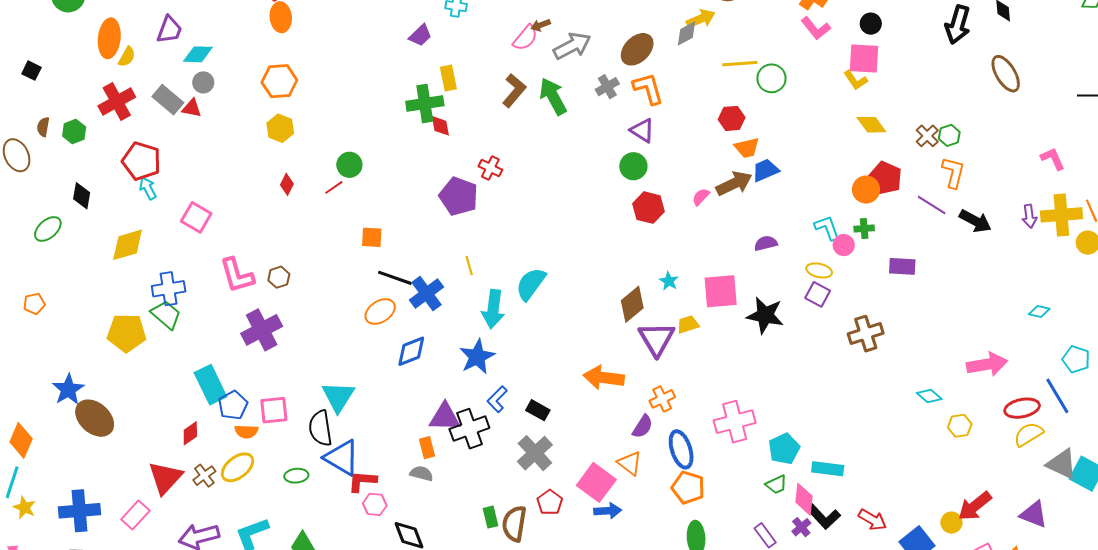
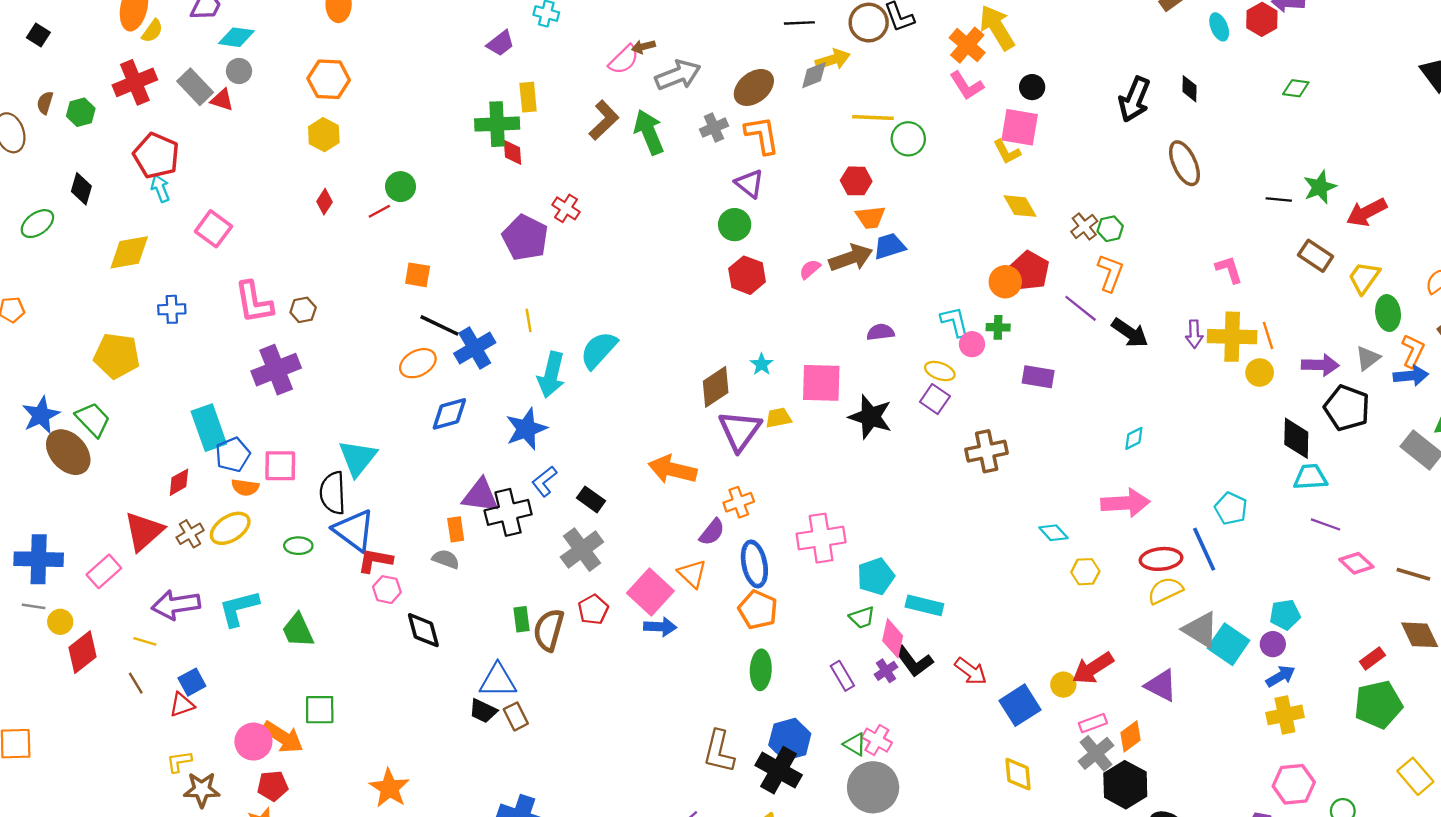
blue cross: (169, 289) -> (172, 309), size x0.7
cyan diamond: (1039, 311) -> (1134, 438), moved, turned -45
green trapezoid: (166, 315) -> (93, 420), moved

